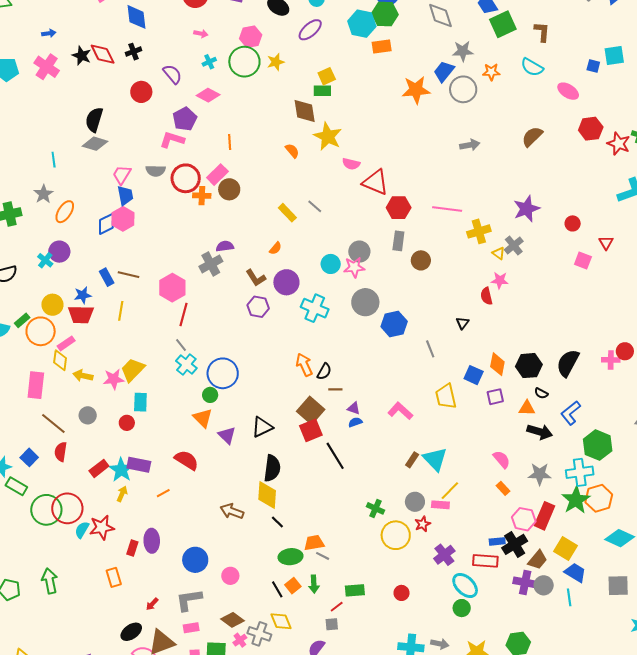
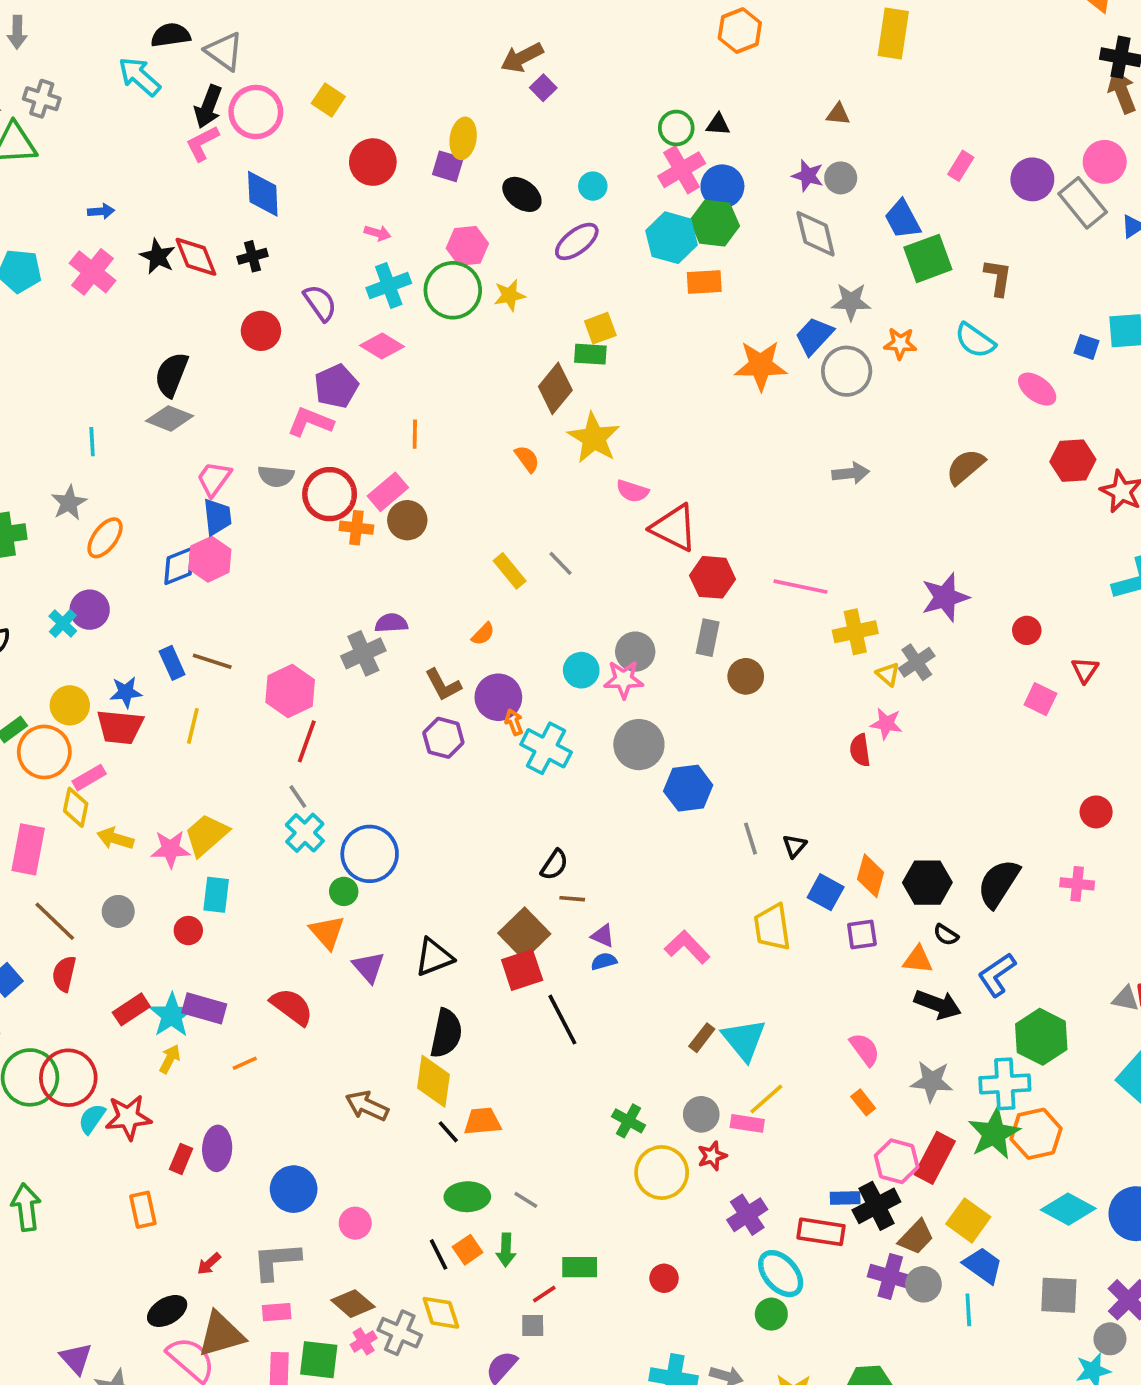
cyan cross: (209, 62) -> (389, 286), size x1.6
brown diamond: (305, 111) -> (555, 388), turned 44
black triangle: (462, 323) -> (795, 846), moved
red circle: (625, 351) -> (1096, 812), moved
orange arrow: (304, 365) -> (514, 722), moved, size x0.6
orange trapezoid: (314, 543) -> (483, 1121), moved

